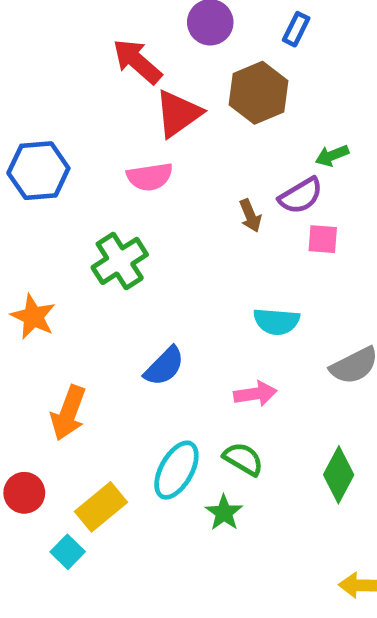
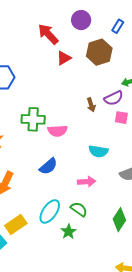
red triangle: (178, 113) -> (64, 58), size x0.7
pink semicircle: (150, 177) -> (57, 131), moved
green cross: (120, 261) -> (33, 119), turned 30

